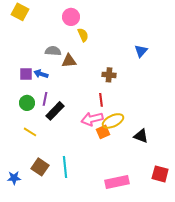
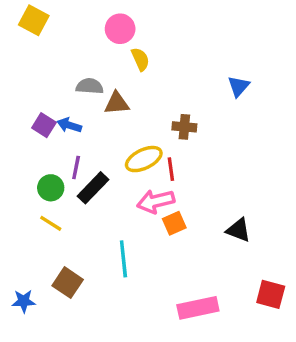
purple square: (26, 74) -> (44, 125), turned 32
green circle: (27, 103) -> (51, 188), moved
yellow ellipse: (113, 121) -> (144, 159), moved
cyan line: (65, 167) -> (123, 259), moved

